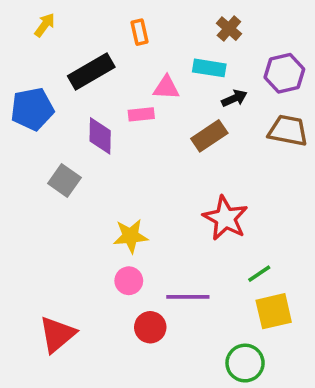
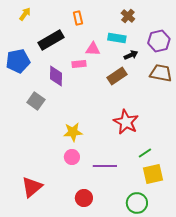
red circle: (150, 327) -> (84, 198), moved

